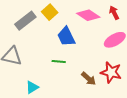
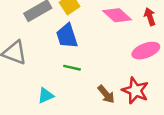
blue trapezoid: (66, 37) -> (67, 36), moved
cyan triangle: (32, 87) -> (46, 96), moved

